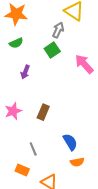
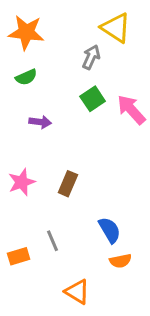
green square: (52, 50) -> (93, 99), moved
purple arrow: (25, 72) -> (40, 122), turned -104
orange rectangle: (22, 170) -> (19, 256), moved, turned -40

